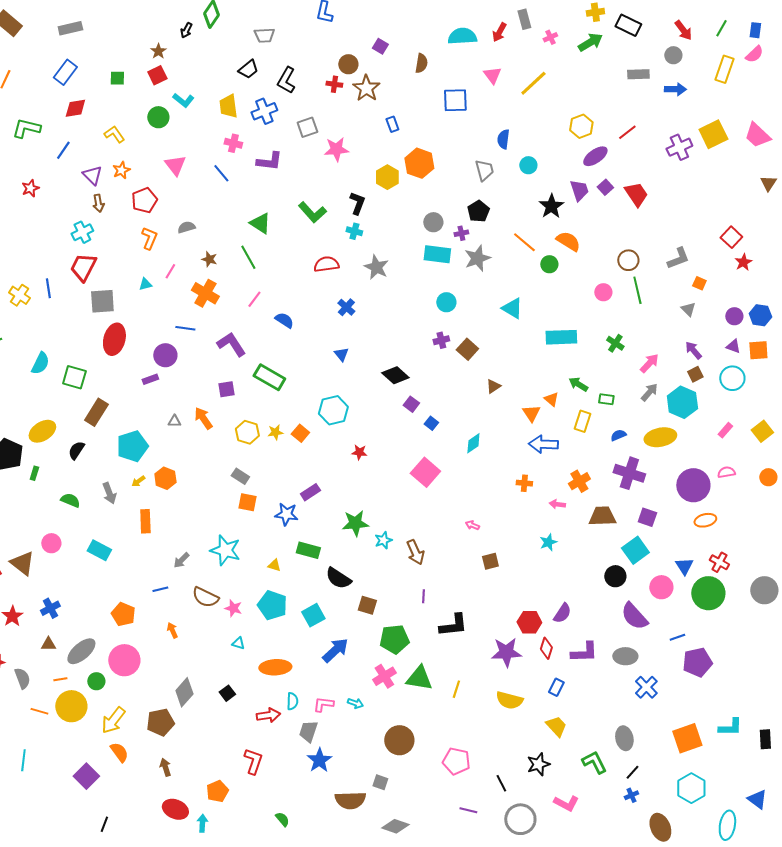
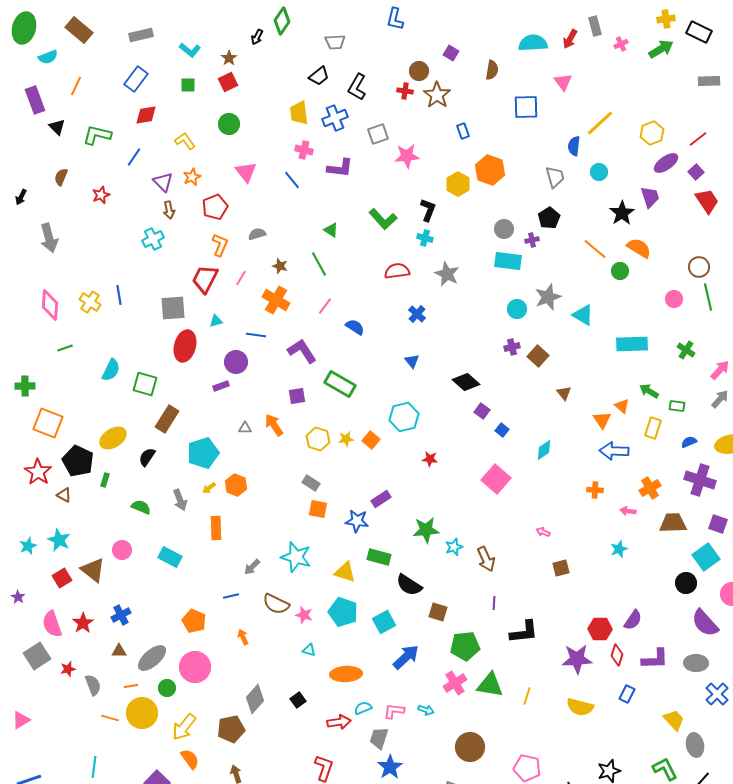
yellow line: (533, 83) -> (600, 123), moved
cyan L-shape: (183, 100) -> (190, 50), moved
purple square: (605, 187) -> (696, 172), moved
green triangle: (260, 223) -> (331, 230), size x0.7
gray star: (477, 258) -> (548, 297), moved
red trapezoid: (83, 267) -> (205, 279), moved
cyan triangle: (145, 284) -> (216, 321), moved
brown triangle: (493, 386) -> (564, 393), turned -35
yellow triangle: (274, 565) -> (345, 572), size x1.6
cyan semicircle: (292, 701) -> (363, 708), turned -114
yellow trapezoid: (556, 726) -> (674, 720), moved

